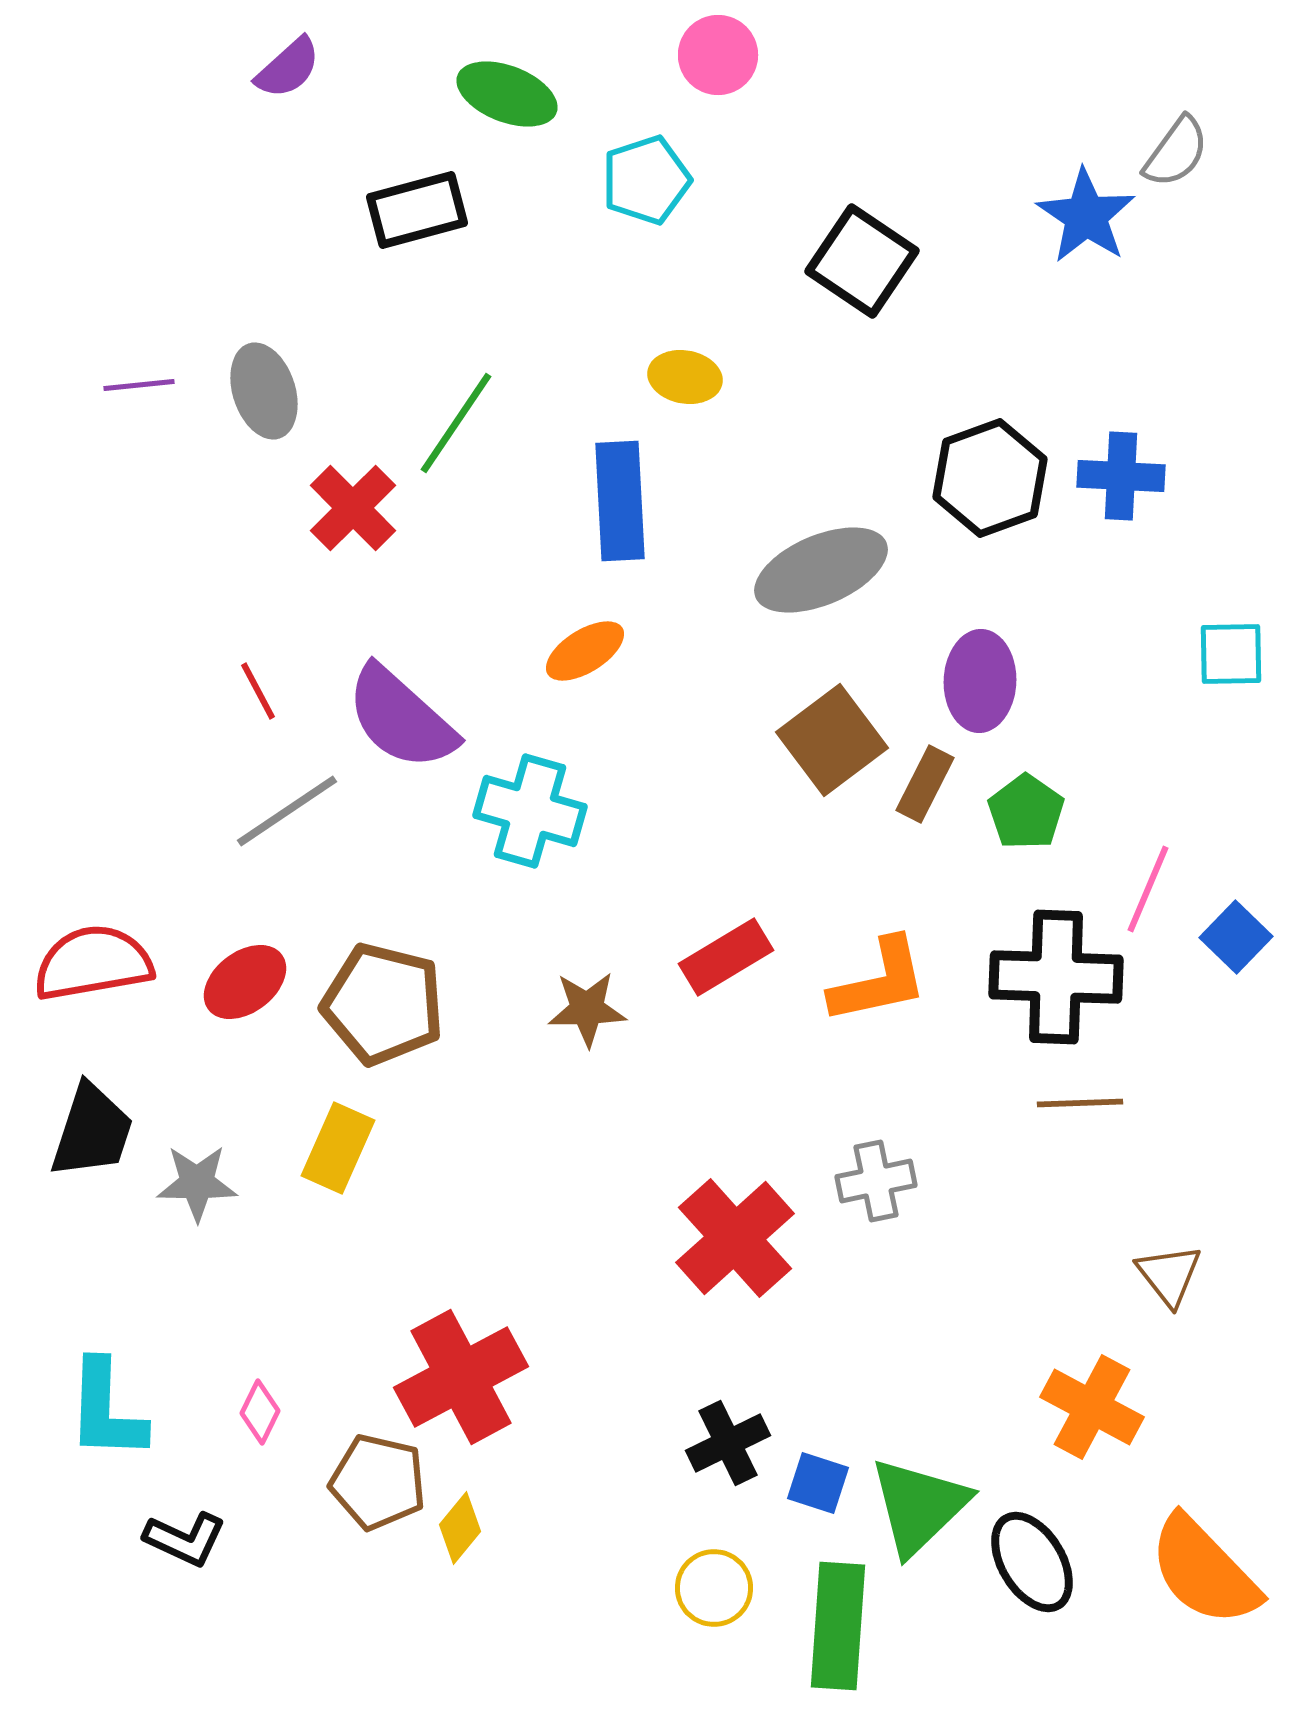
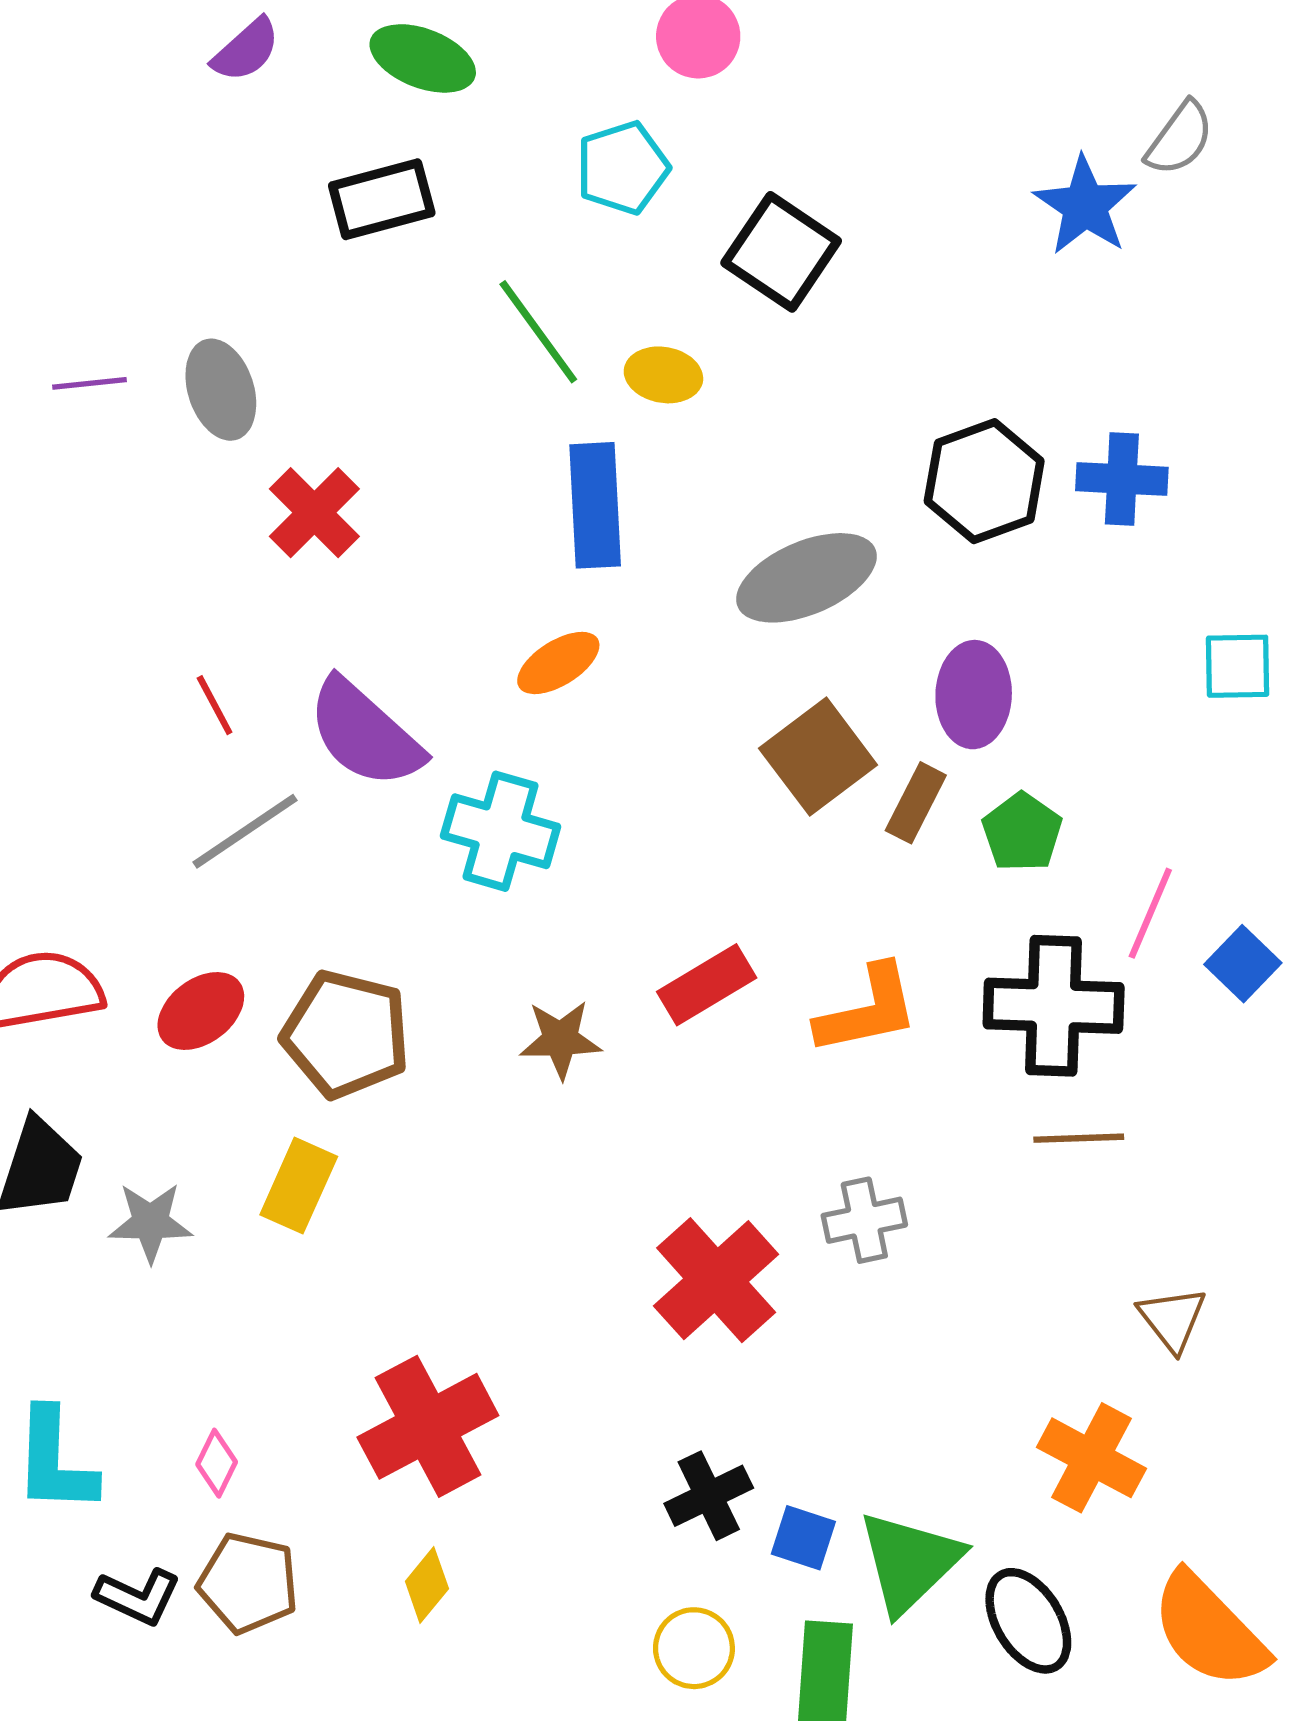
green ellipse: (507, 94) -> (423, 58), moved
black square: (862, 261) -> (781, 252), moved
green line: (456, 423) -> (538, 332), moved, turned -70
brown pentagon: (378, 1482) -> (248, 1583), moved

